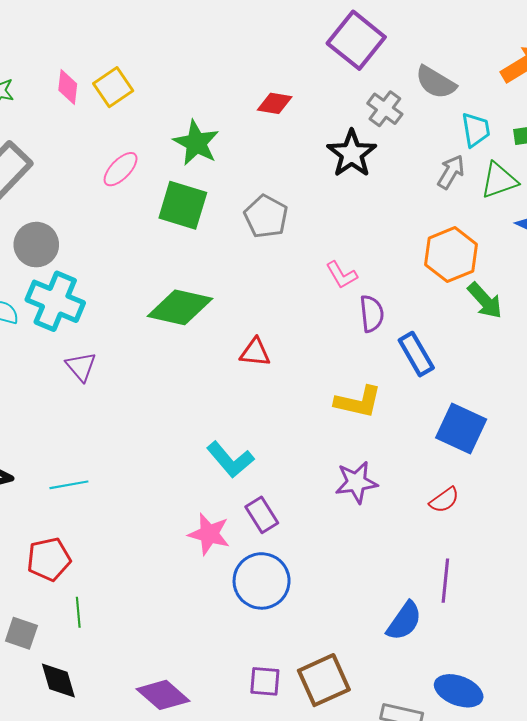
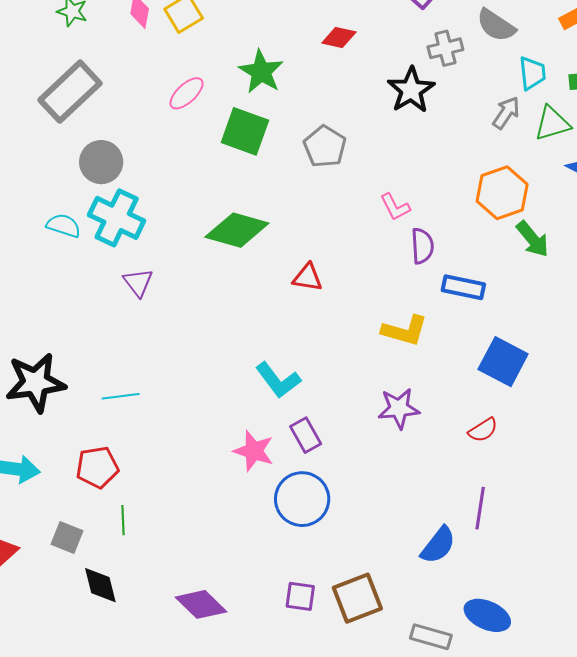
gray cross: (385, 109) -> (445, 48), turned 36
blue rectangle: (416, 354) -> (463, 287), turned -51

